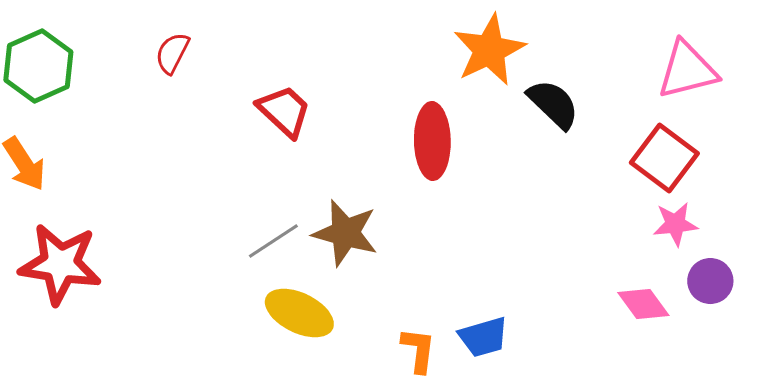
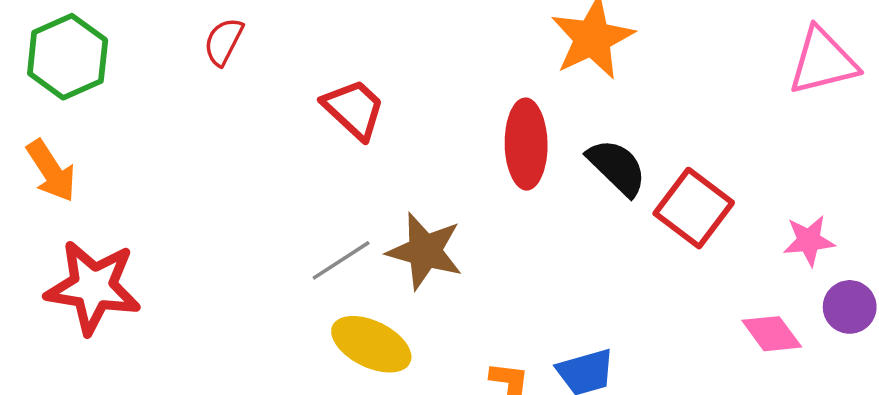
black semicircle: (553, 104) -> (617, 167), moved
red square: (664, 158) -> (694, 208), moved

